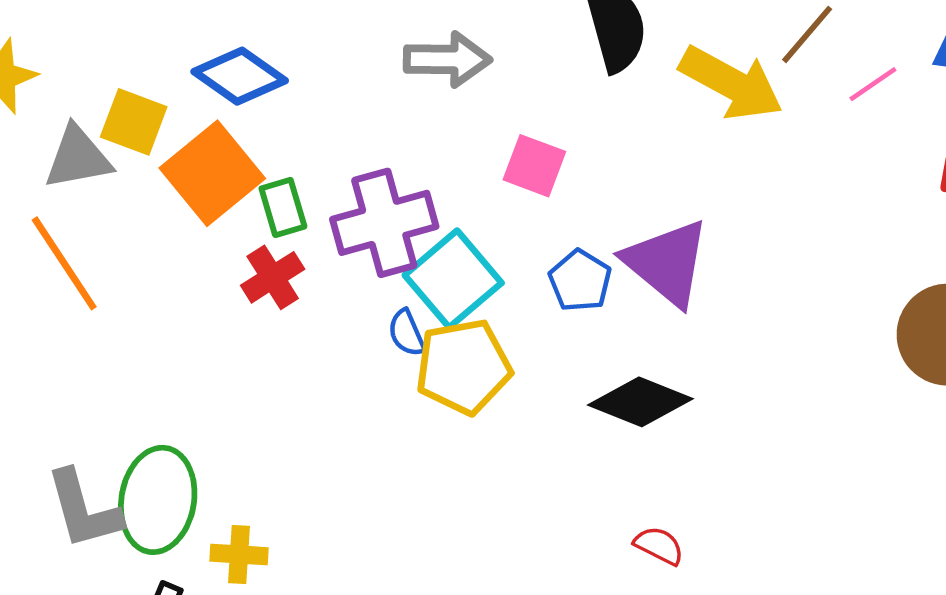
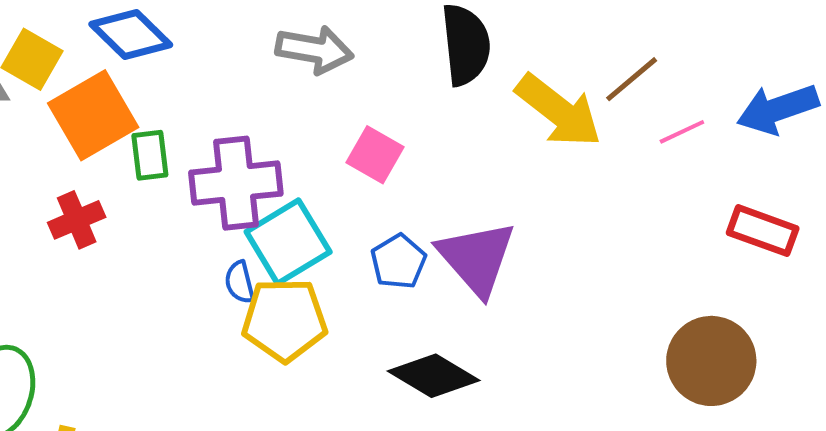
red cross: (273, 277) -> (77, 220), moved

